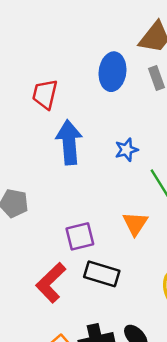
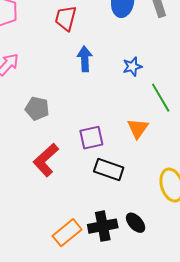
blue arrow: (69, 142) -> (85, 59), size x0.7
red L-shape: (51, 283) -> (46, 160), moved

